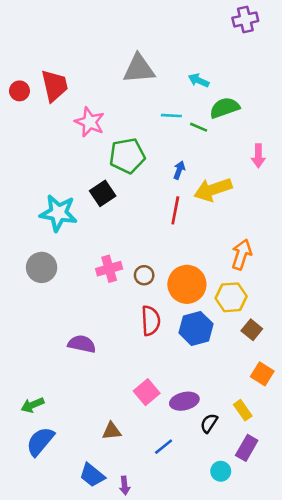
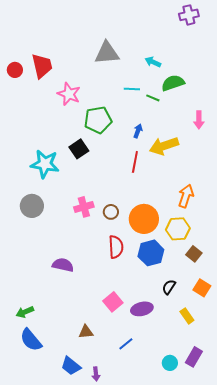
black semicircle: (209, 423) -> (169, 287), moved
blue semicircle: (40, 441) -> (31, 340), turned -80
purple rectangle: (247, 448) -> (194, 357), moved

